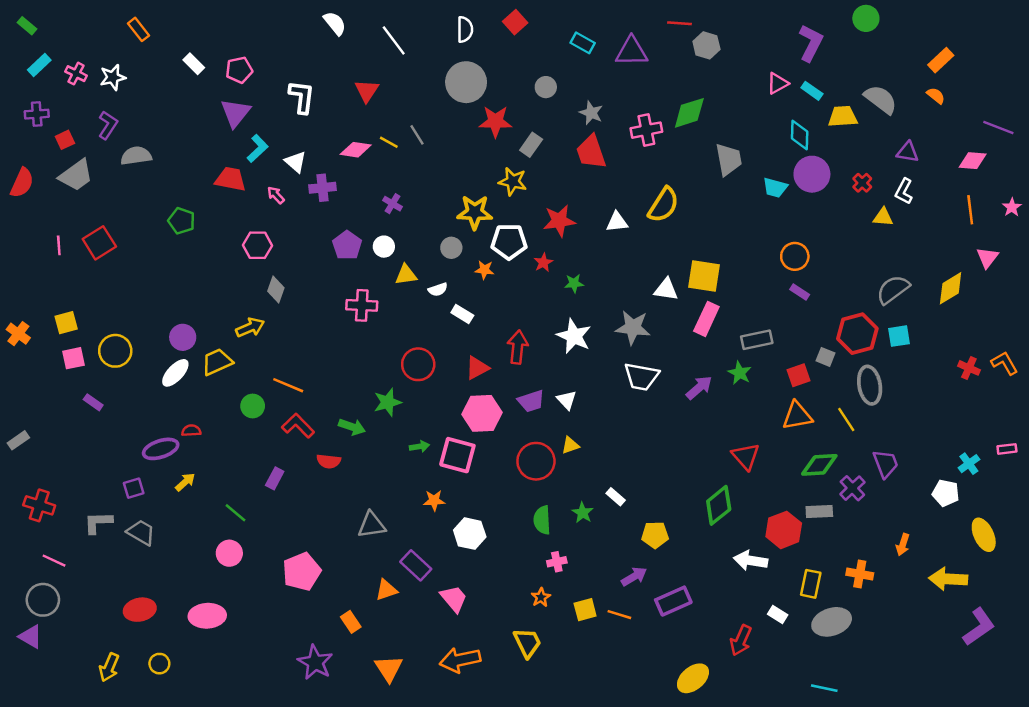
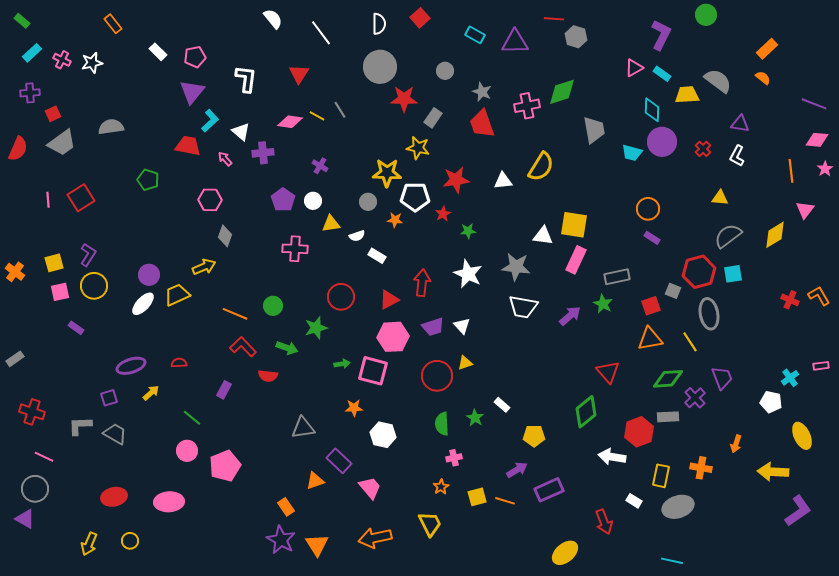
purple L-shape: (108, 125) -> (88, 255), moved
pink diamond: (973, 161) -> (817, 140), moved
yellow triangle: (883, 217) -> (720, 198), moved
green circle: (253, 406) -> (273, 306), moved
red semicircle: (191, 431) -> (179, 363), moved
pink pentagon: (302, 572) -> (225, 466), moved
red arrow: (741, 640) -> (604, 522), turned -45
purple star: (315, 662) -> (281, 540), moved

